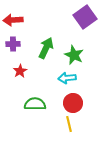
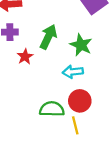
red star: (20, 71) -> (25, 57), moved
green semicircle: (35, 104) -> (52, 109), moved

